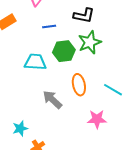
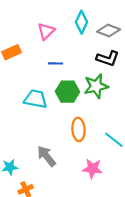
black L-shape: (84, 16) -> (108, 58), moved
gray arrow: (52, 99) -> (47, 156), moved

